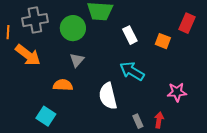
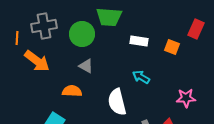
white rectangle: (130, 35) -> (139, 41), turned -54
gray triangle: (77, 60) -> (86, 66), turned -42
cyan arrow: (132, 71) -> (141, 77), size x0.7

